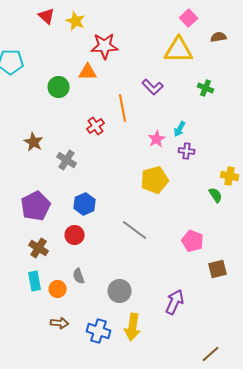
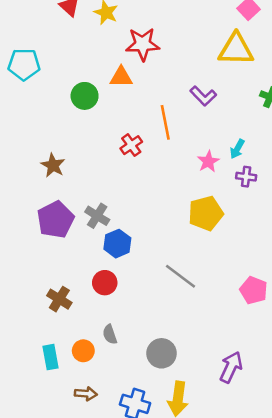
gray cross: (67, 160) -> (97, 216), moved
purple pentagon: (36, 206) -> (56, 220), moved
cyan rectangle: (35, 281) -> (50, 357), moved

